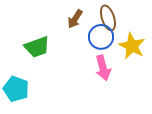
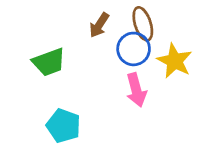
cyan pentagon: (16, 89) -> (63, 126), moved

